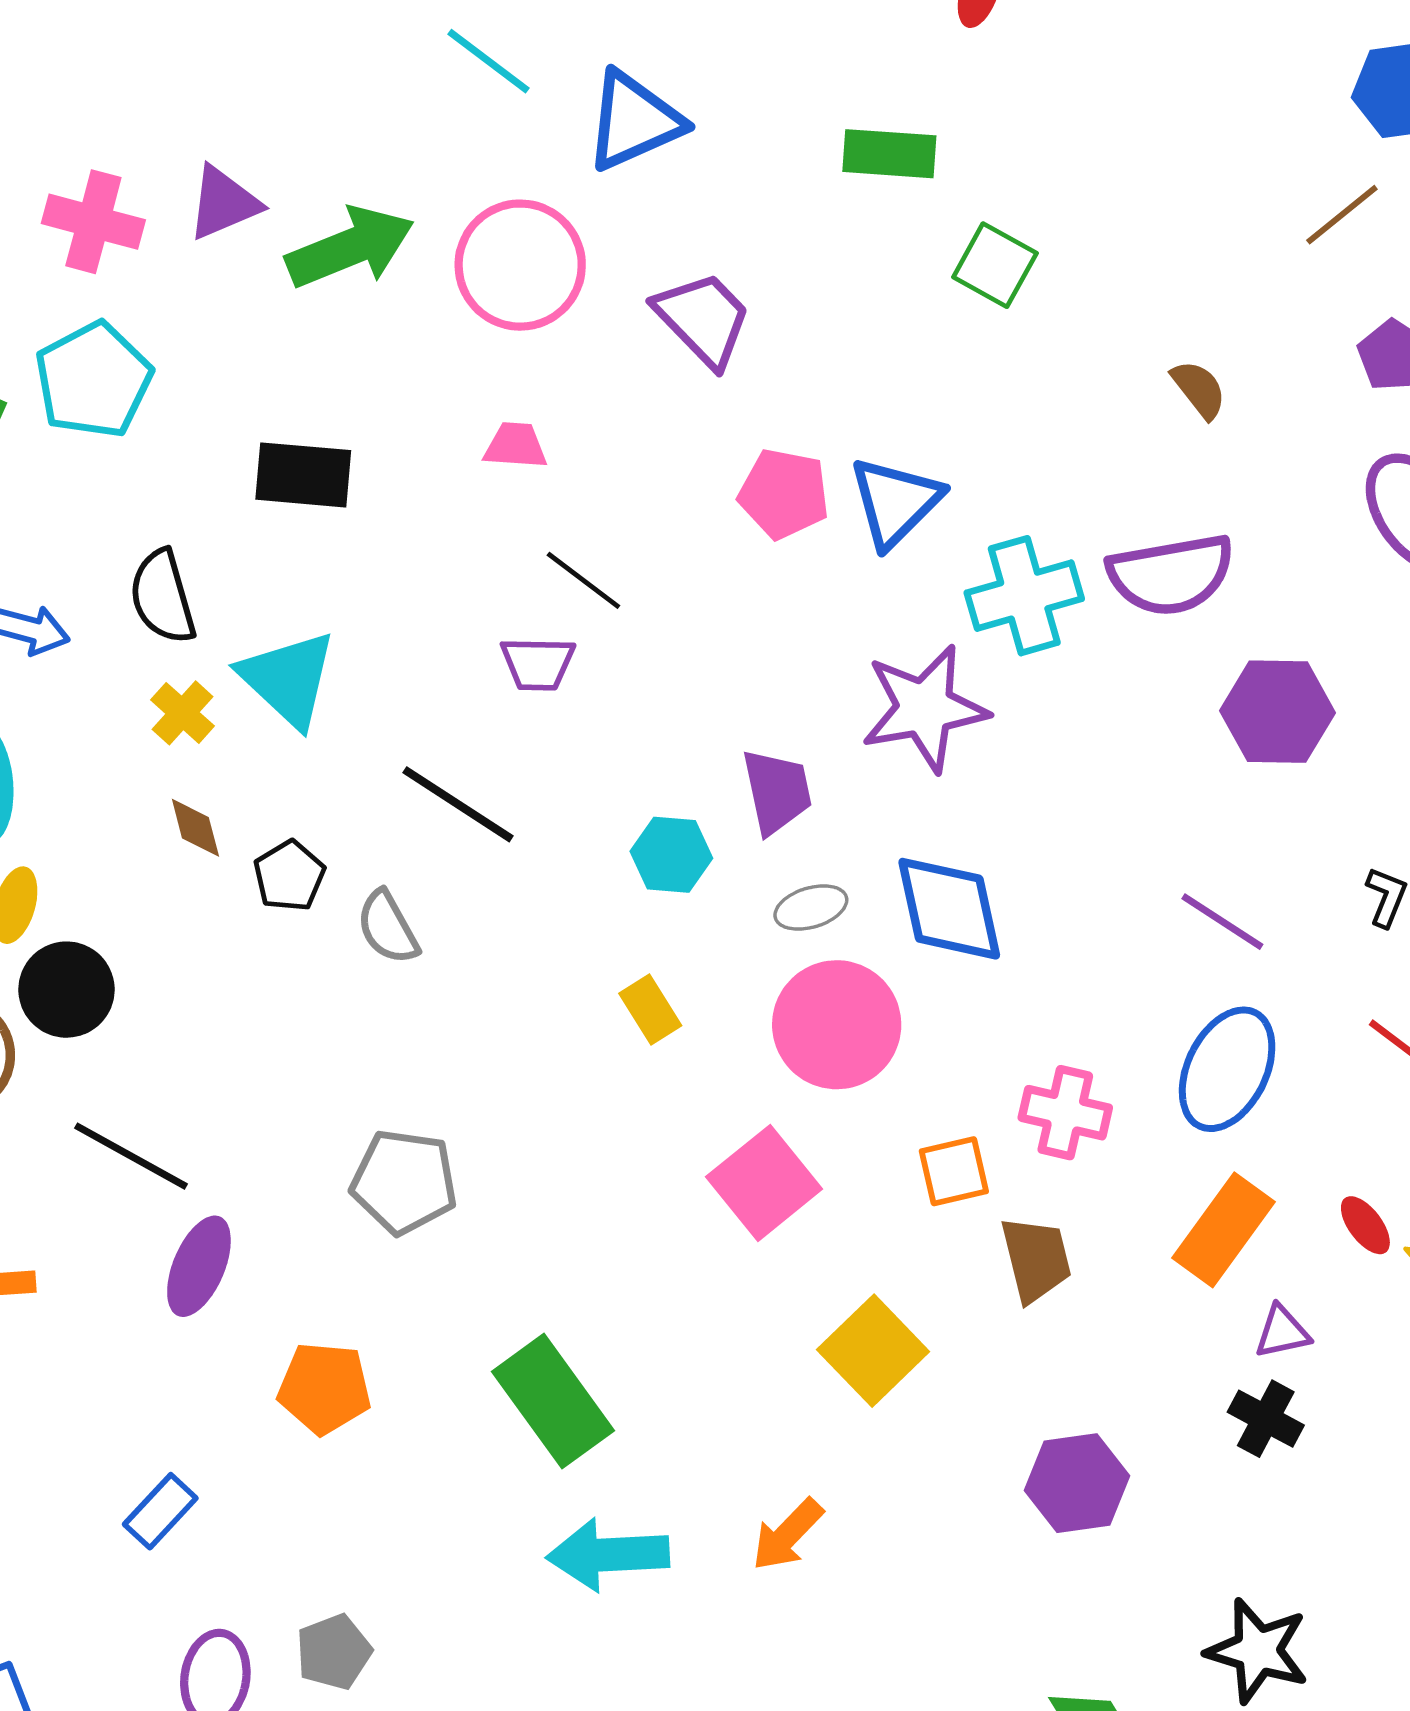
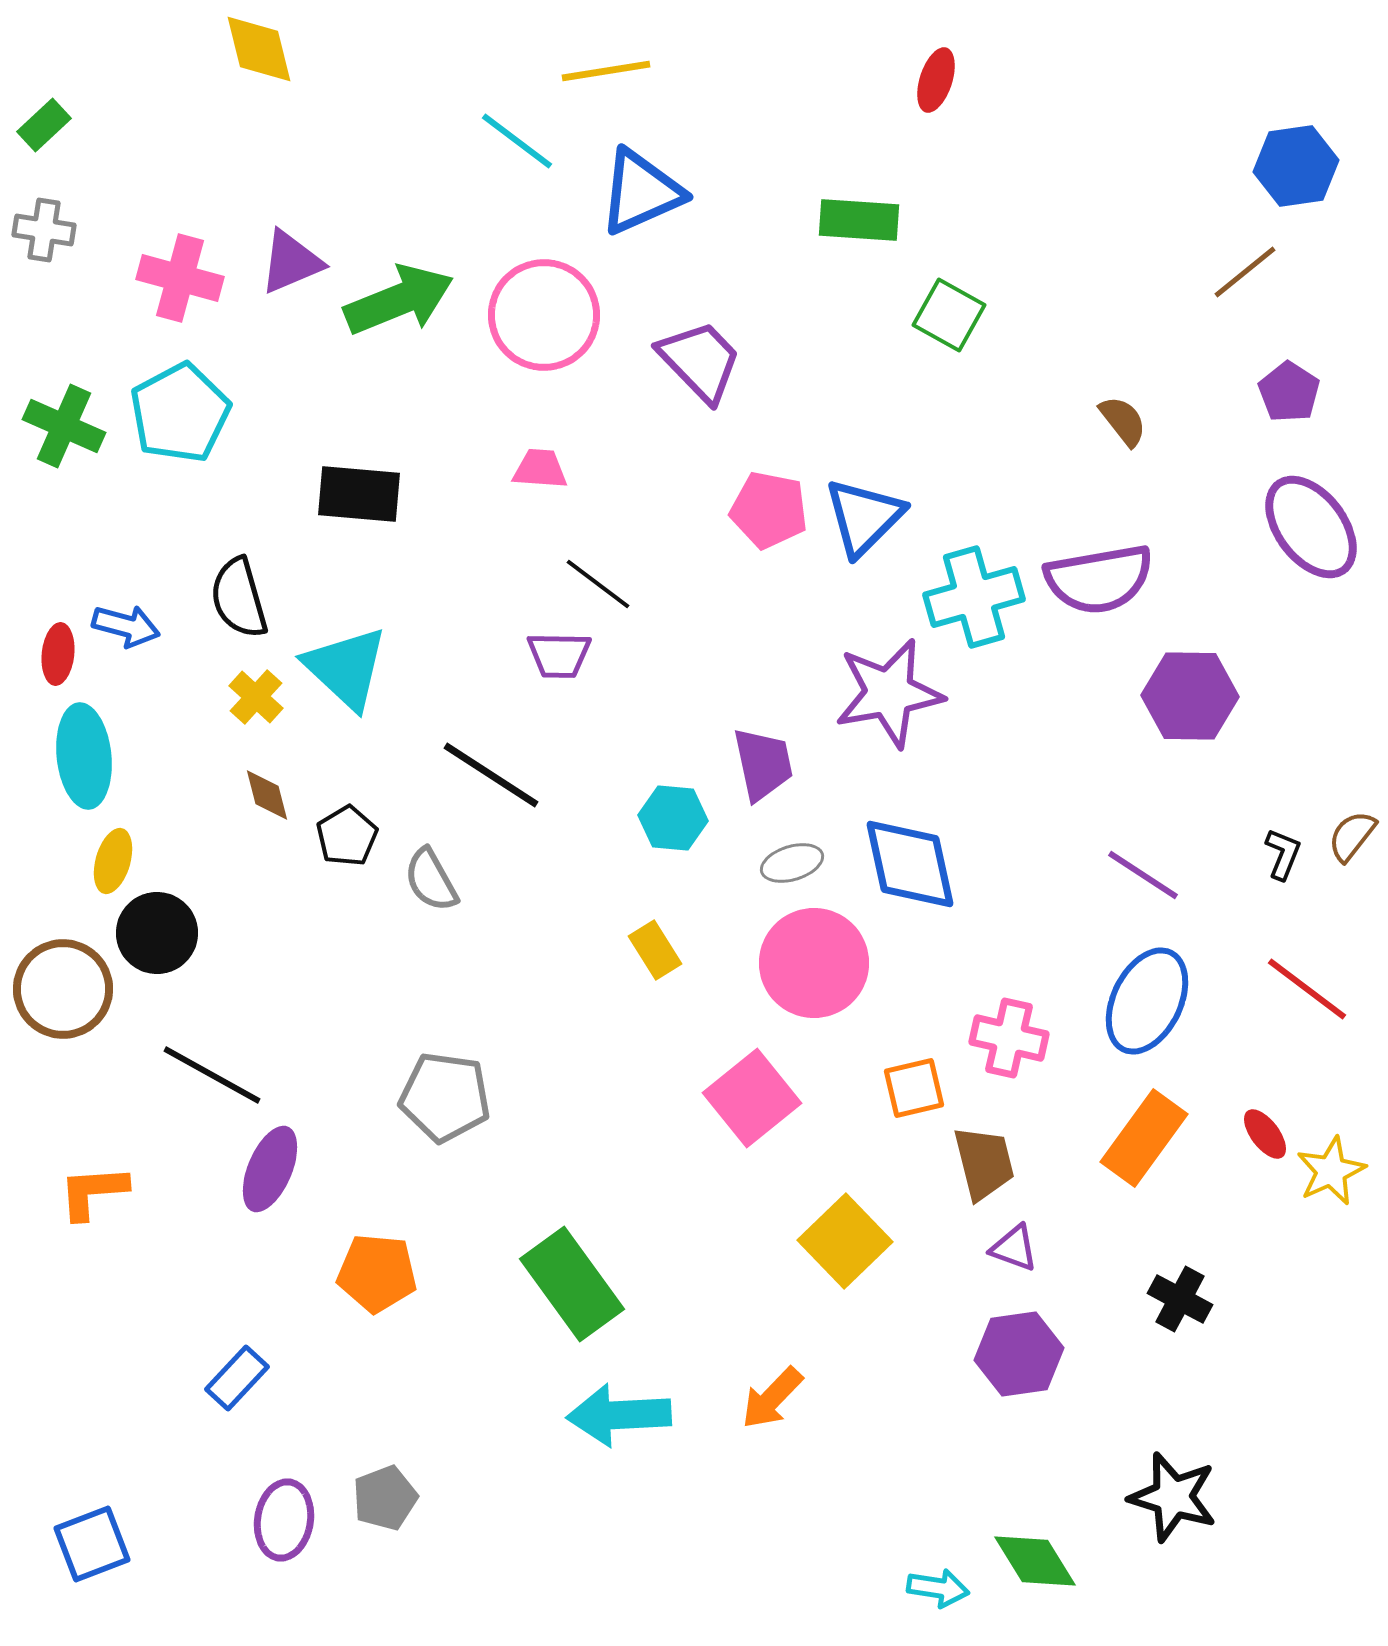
purple triangle: (1282, 1332) -> (1014, 1248), moved, turned 32

